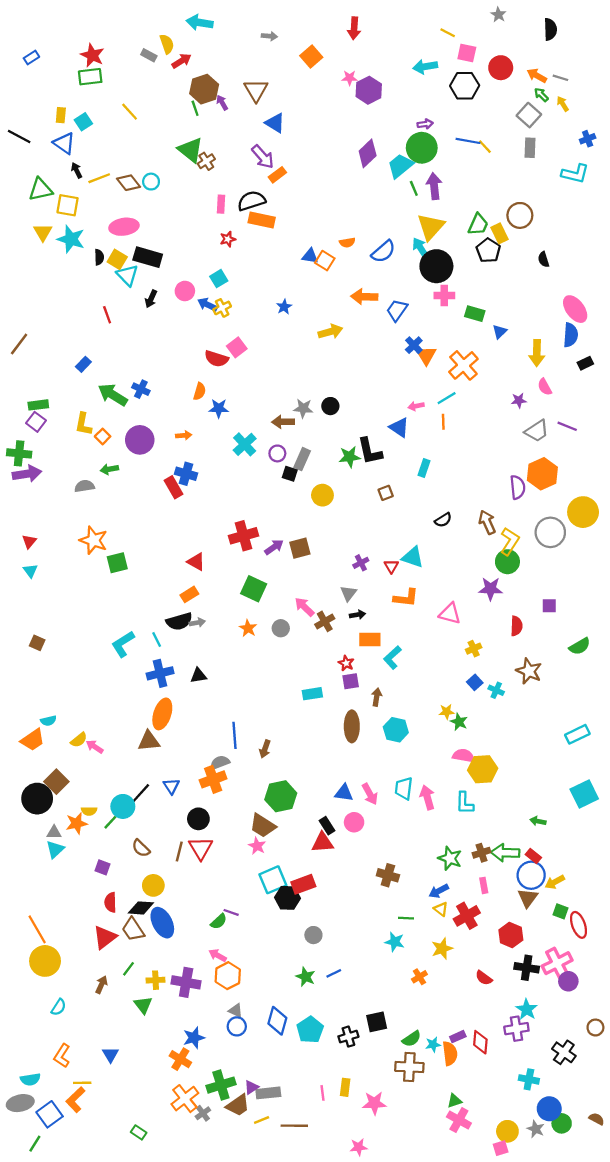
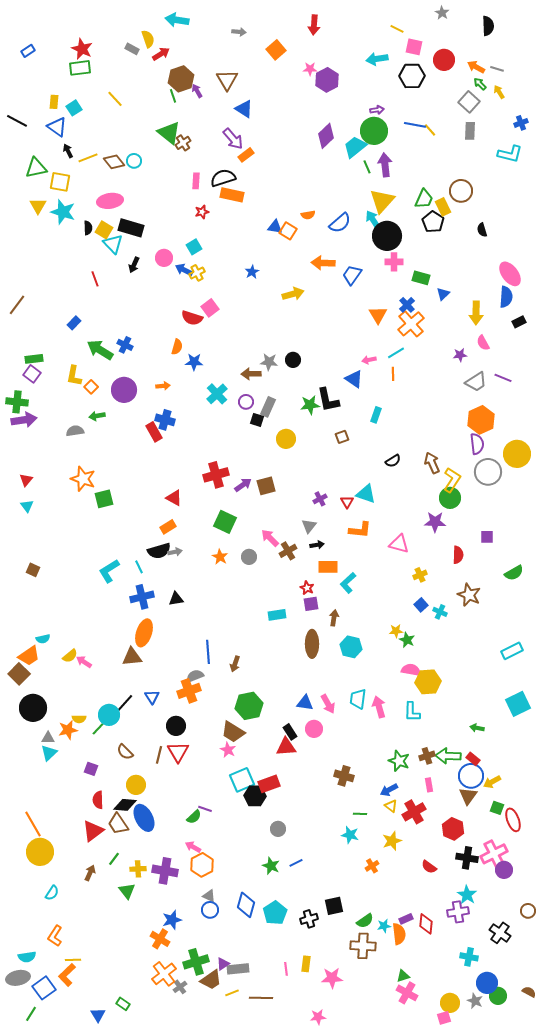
blue cross: (414, 345) -> (407, 305), moved
purple semicircle: (518, 487) -> (477, 444), moved
brown square: (56, 782) -> (19, 674), moved
blue triangle: (110, 1055) -> (98, 1015), moved

